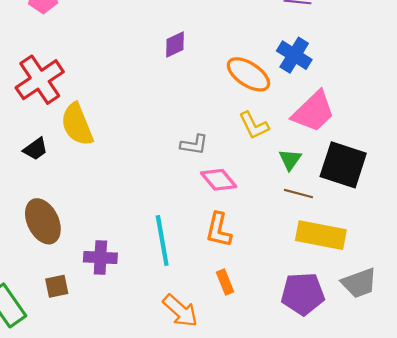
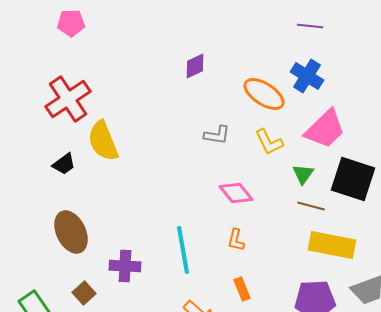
gray L-shape: (194, 145) -> (217, 135), moved
orange L-shape: (219, 230) -> (236, 240), size x0.7
brown square: (57, 286) -> (84, 293), turned -30

